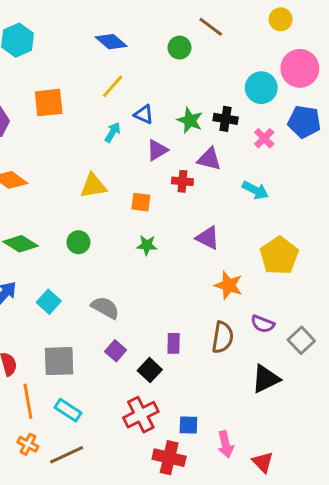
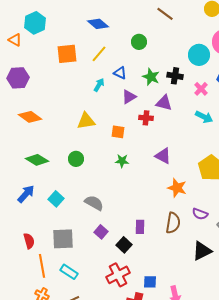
green circle: (179, 48) -> (139, 42), moved
orange square: (49, 103) -> (67, 54), moved
cyan arrow: (255, 190) -> (204, 117), moved

